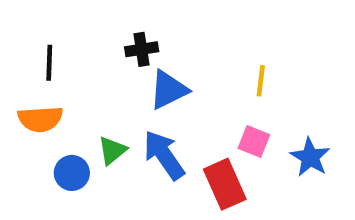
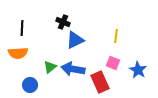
black cross: (142, 49) -> (63, 22), turned 32
blue arrow: (164, 155) -> (73, 69), turned -45
blue circle: (72, 173) -> (30, 85), moved

